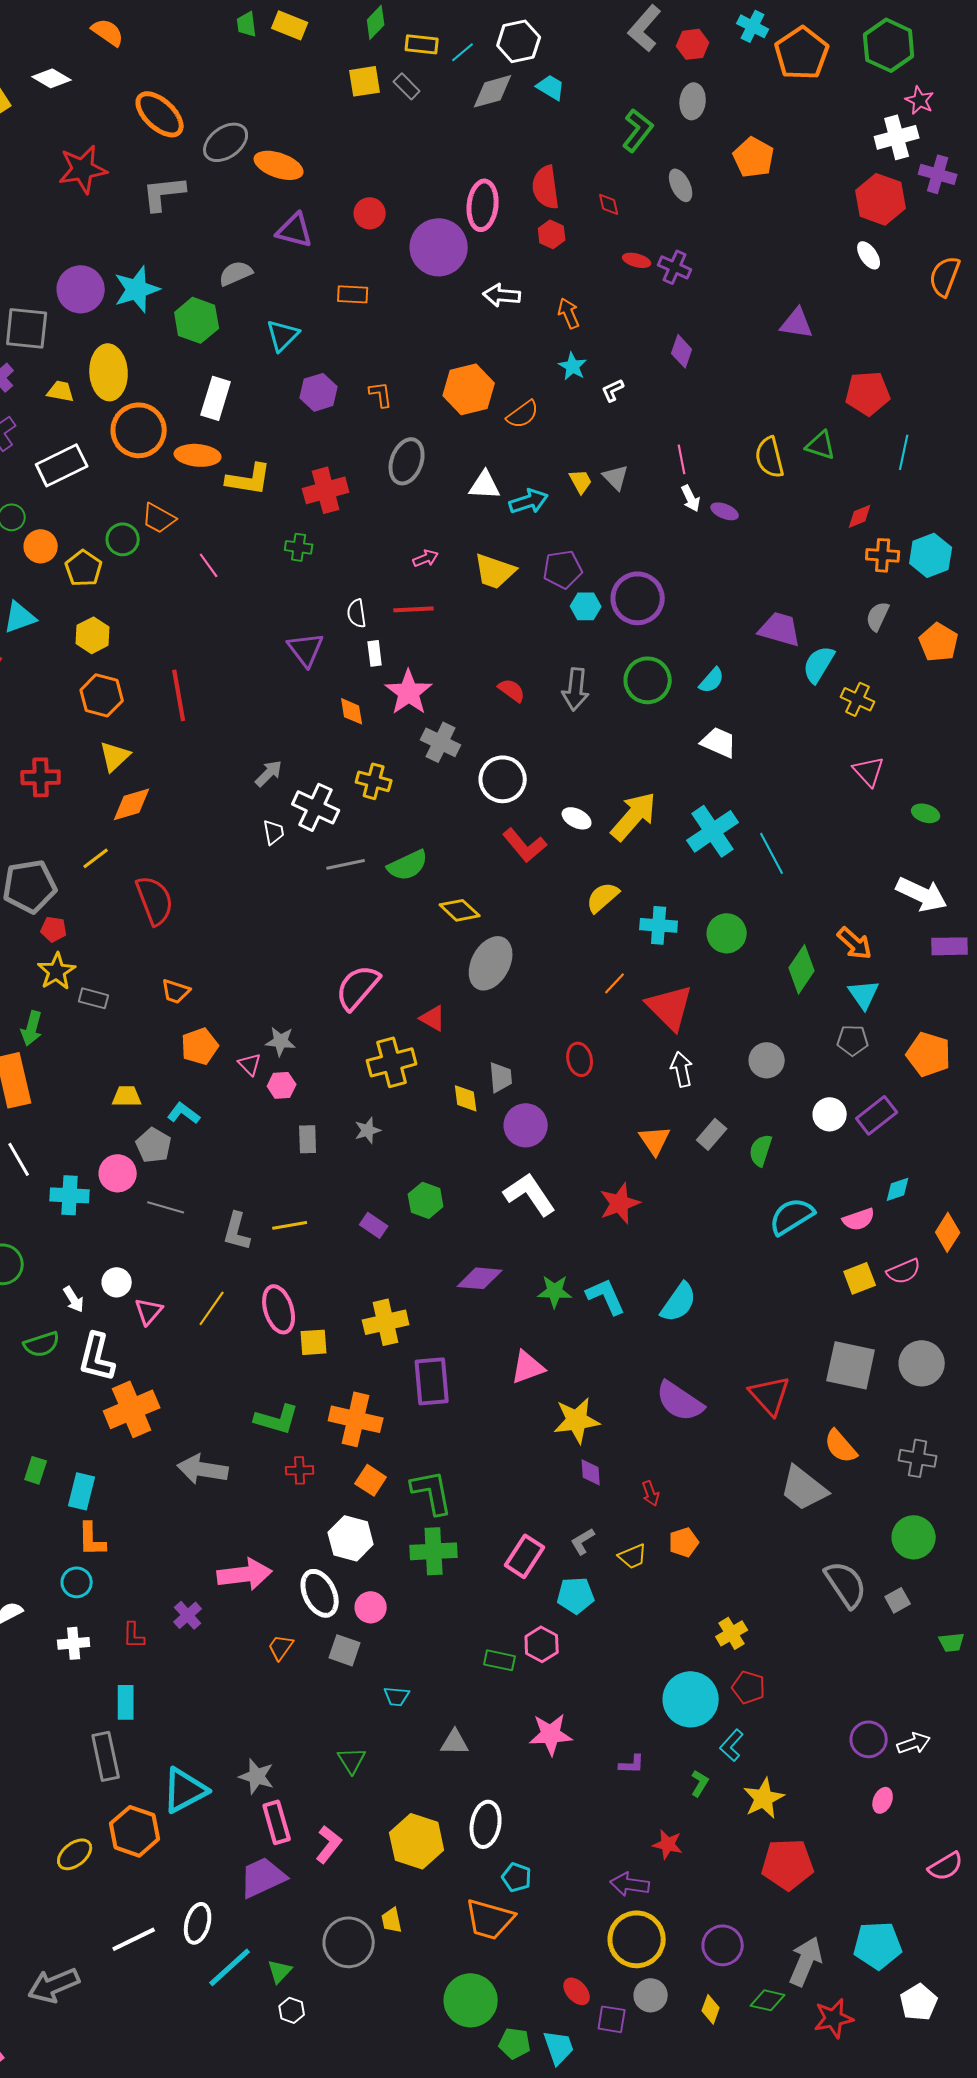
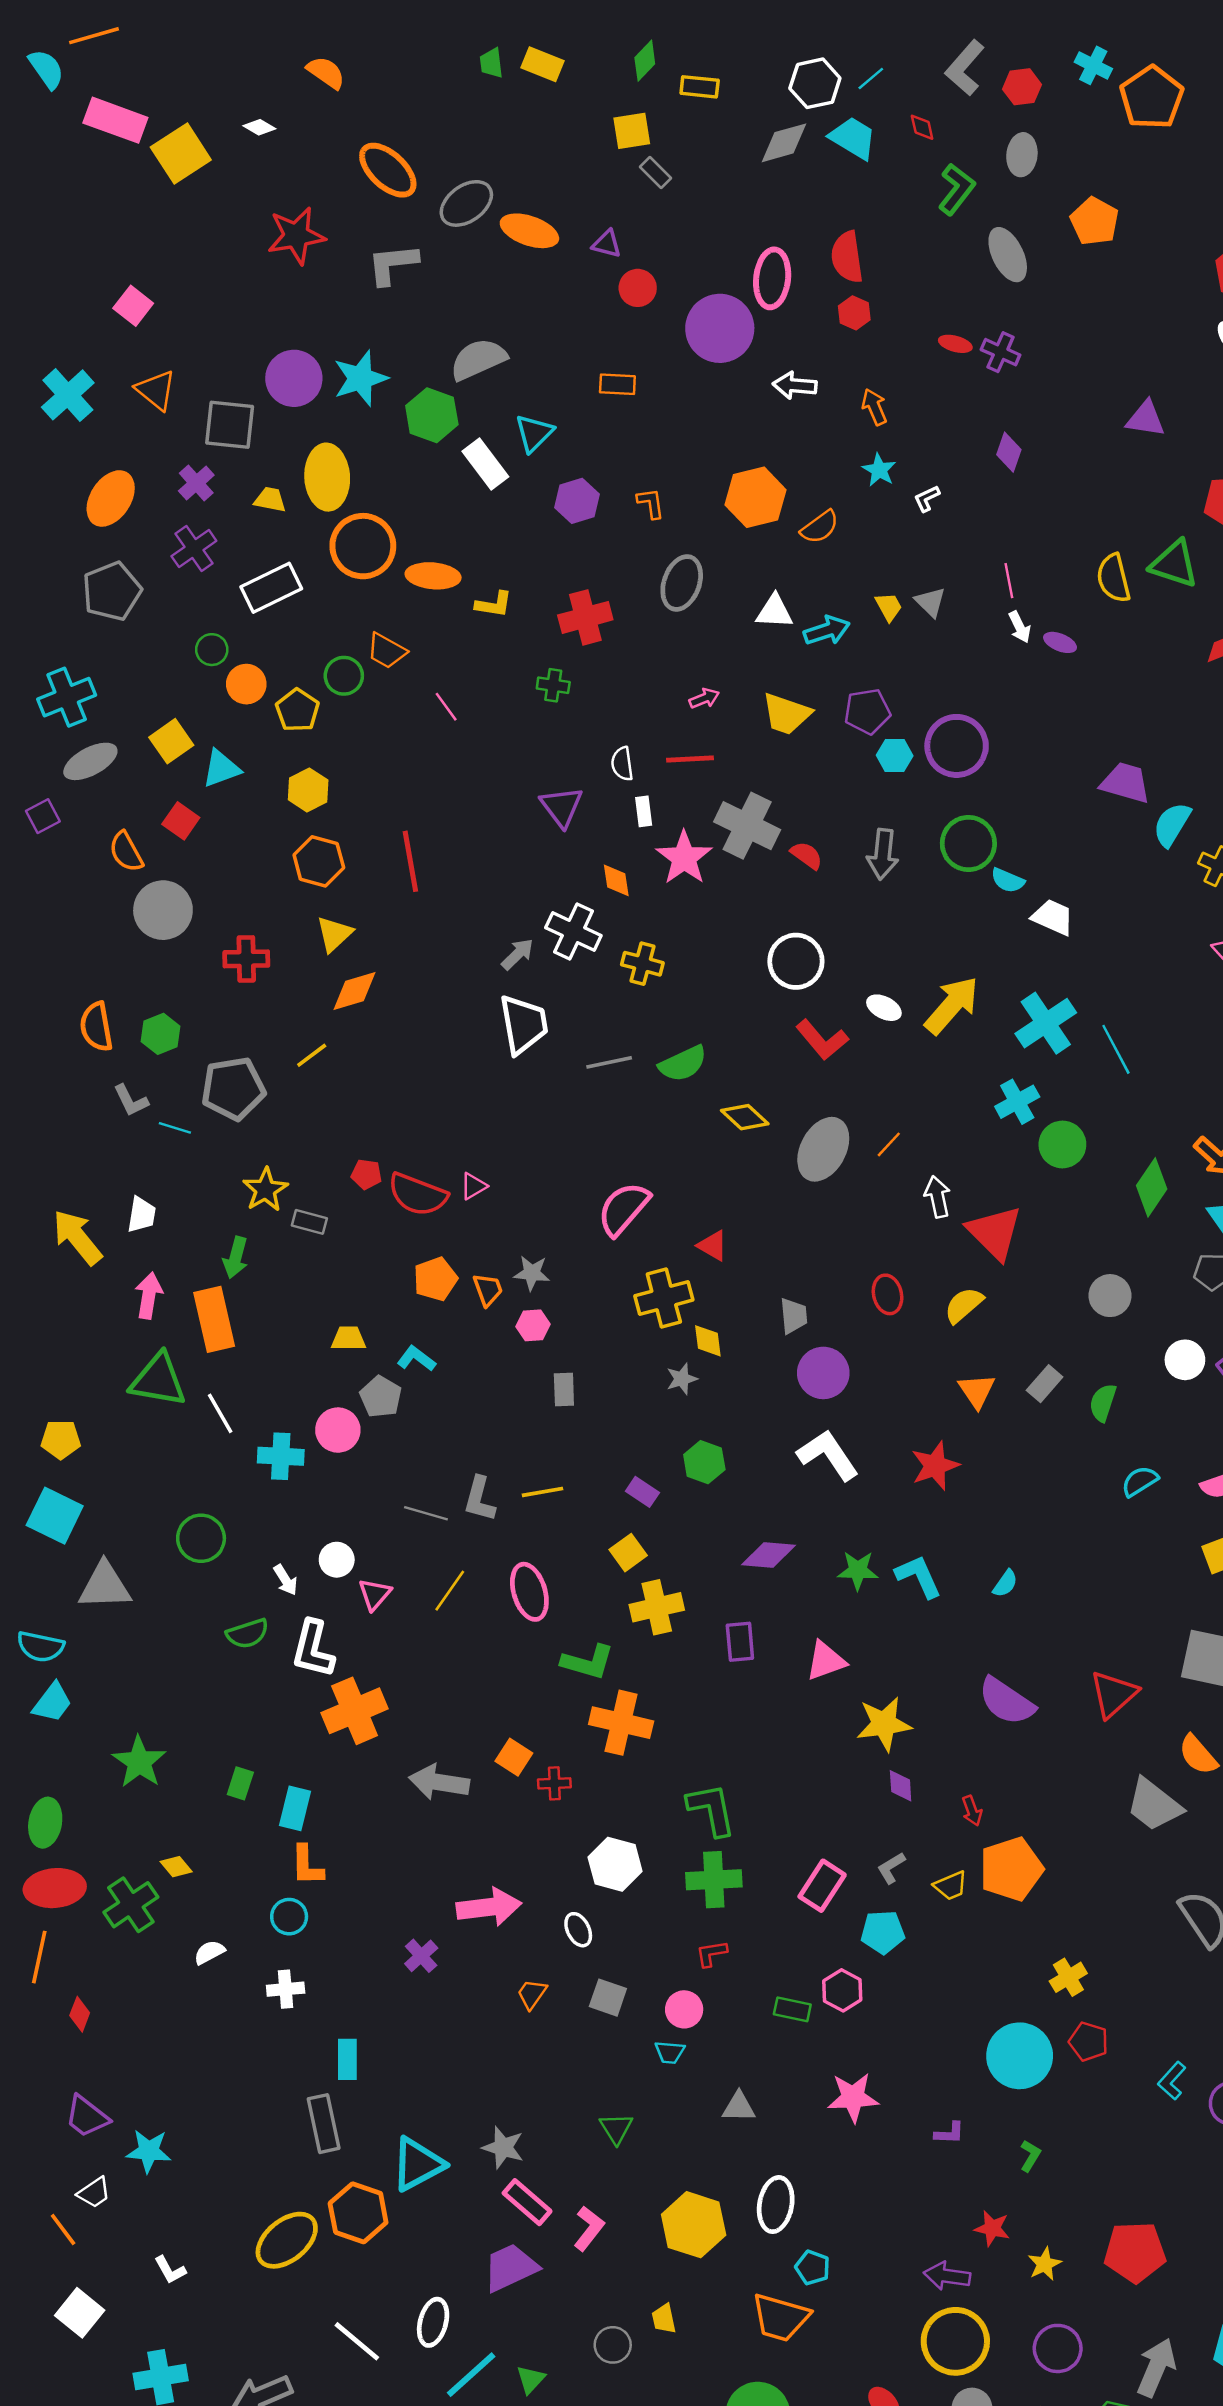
cyan line: (463, 52) -> (871, 79), moved
white diamond: (52, 78) -> (259, 127), size x0.7
gray rectangle: (407, 86) -> (656, 173), moved
cyan trapezoid: (551, 87) -> (853, 138), size x1.4
gray ellipse: (681, 185) -> (1008, 255), size x1.4
red diamond: (609, 204) -> (922, 127), moved
purple triangle: (295, 230) -> (607, 244), moved, size x0.7
gray semicircle: (236, 273) -> (478, 359), size x1.4
white rectangle: (216, 398) -> (485, 464), moved, turned -54
green triangle: (821, 445) -> (1174, 564), size x1.4
yellow L-shape: (249, 479) -> (494, 604), size x0.7
cyan semicircle: (712, 680) -> (1008, 880), moved, turned 72
gray cross: (441, 742) -> (747, 826), moved, size x1.4
white cross: (316, 807) -> (573, 932), moved
white trapezoid: (274, 832) -> (523, 1024), size x2.0
yellow semicircle: (603, 897) -> (964, 1305), moved
red semicircle: (155, 900) -> (418, 1194), moved, turned 132
cyan cross: (659, 925) -> (1017, 1102), moved, turned -33
red pentagon: (54, 929) -> (366, 1174), moved
gray ellipse: (491, 963) -> (823, 1149), moved
orange line: (615, 983) -> (889, 1144), moved
orange trapezoid: (176, 991) -> (488, 1290), moved, turned -128
pink triangle: (250, 1064) -> (473, 1186), moved, turned 45
white arrow: (682, 1069) -> (937, 1197), moved
yellow diamond: (466, 1098) -> (708, 1341), moved
gray star: (368, 1130) -> (682, 1379), moved
gray line: (166, 1207) -> (426, 1513), moved
cyan semicircle: (792, 1216) -> (1140, 1481), size x0.7
cyan semicircle: (679, 1302) -> (1005, 1583), size x0.6
yellow square: (314, 1342) -> (628, 1553), moved, turned -32
purple rectangle: (432, 1381) -> (740, 1642), moved, size x0.7
red triangle: (770, 1395) -> (1114, 1694), turned 30
green L-shape: (277, 1419) -> (588, 1662), moved
orange square: (371, 1480) -> (514, 1757), moved
orange pentagon: (684, 1542) -> (1011, 1869), size x1.8
white ellipse: (320, 1593) -> (578, 1930), size x0.6
pink circle: (371, 1607) -> (684, 2009), moved
red L-shape: (134, 1635) -> (711, 1953), moved, turned 80
cyan L-shape: (732, 1745) -> (1172, 2081), moved
yellow star: (764, 1798) -> (1045, 2264), moved, size x0.7
pink rectangle: (277, 1822) -> (527, 2202), turned -33
yellow ellipse: (75, 1854) -> (287, 2240), size x1.5
white line: (134, 1939) -> (357, 2341), turned 66
gray circle: (349, 1942) -> (613, 2345), size x0.6

